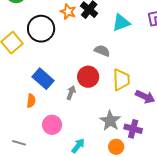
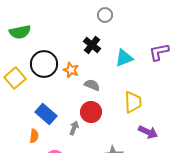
orange star: (68, 12) -> (71, 70), moved
gray semicircle: (102, 51) -> (92, 85), moved
yellow trapezoid: (121, 80) -> (133, 102), moved

